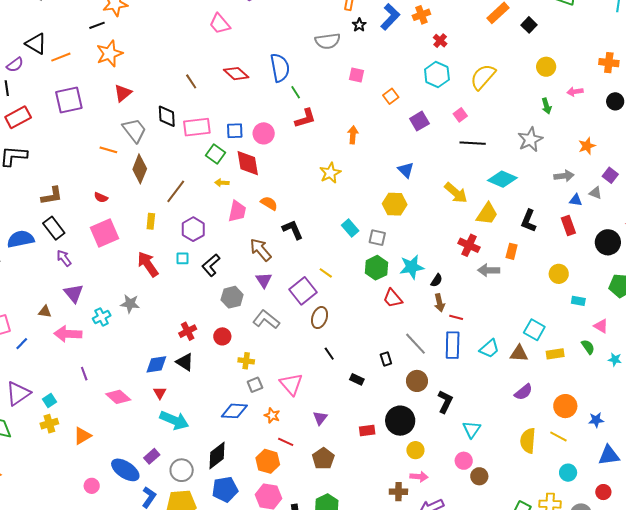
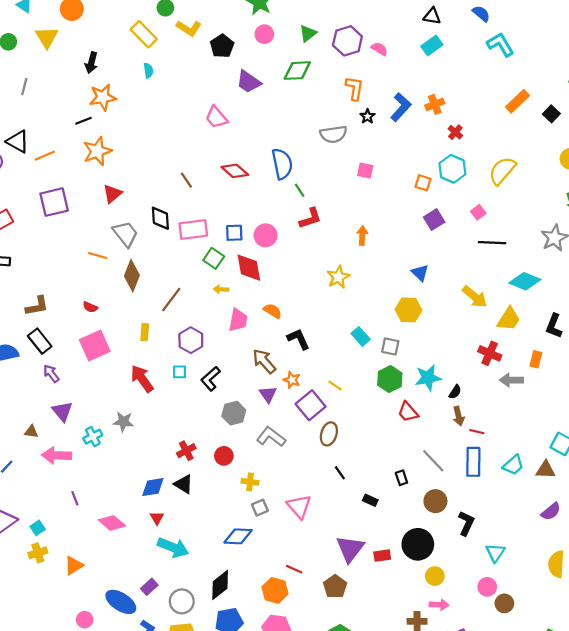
orange square: (391, 96) -> (423, 183), moved, turned -35
orange star: (272, 415) -> (292, 380), moved
purple triangle: (320, 418) -> (350, 549), moved, size x1.8

